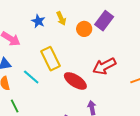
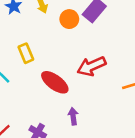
yellow rectangle: (50, 59) -> (26, 53), size x0.7

